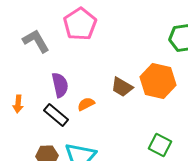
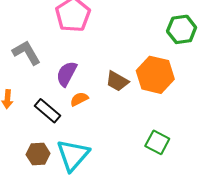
gray L-shape: (36, 41) -> (26, 53), moved
purple semicircle: (60, 85) -> (67, 74), moved, turned -140

